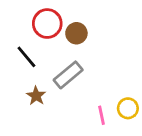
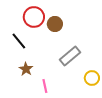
gray rectangle: (68, 75) -> (70, 56), moved
pink line: (101, 115) -> (45, 86), moved

